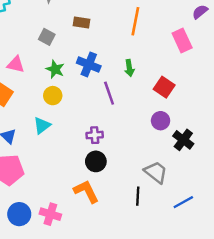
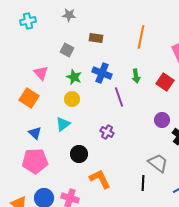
pink triangle: (16, 64) -> (41, 73), turned 35
red square: (164, 87) -> (165, 82), moved
purple cross: (95, 135) -> (107, 132), turned 32
black circle: (96, 161) -> (79, 154), moved

